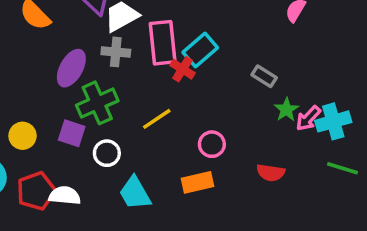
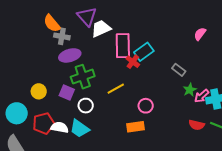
gray cross: (116, 52) -> (62, 36), moved
purple ellipse: (71, 68) -> (70, 55), turned 40
red semicircle: (271, 173) -> (197, 125), moved
cyan trapezoid: (135, 193) -> (80, 129), moved, turned -30

